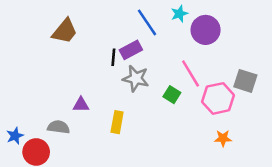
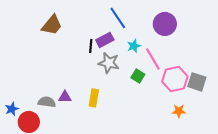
cyan star: (179, 14) -> (134, 46), moved
gray square: (245, 81) -> (197, 82), moved
purple triangle: (81, 105) -> (65, 97), moved

